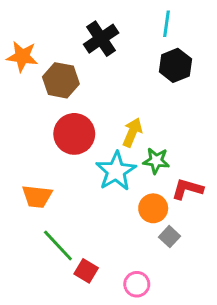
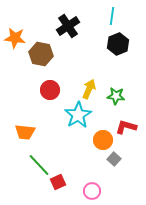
red circle: (74, 134) -> (50, 90), size x0.7
green star: (156, 161) -> (116, 96), moved
red square: (86, 271) -> (58, 182), turned 35

